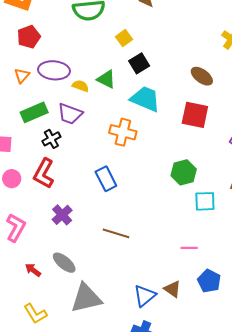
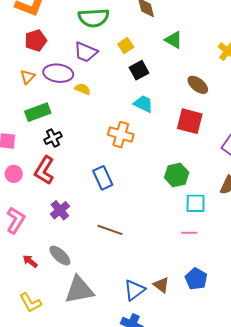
green triangle: (106, 79) -> (174, 40), moved
cyan trapezoid: (145, 99) -> (143, 104), size x0.7
purple trapezoid: (70, 114) -> (86, 52), moved
pink line: (189, 248) -> (189, 233), moved

